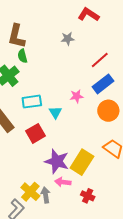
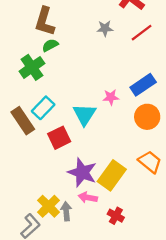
green semicircle: (22, 56) -> (50, 45), turned 72
red line: (100, 60) -> (142, 33), moved
cyan rectangle: (32, 102) -> (43, 108), moved, turned -42
cyan triangle: (55, 112) -> (84, 114), size x1.5

